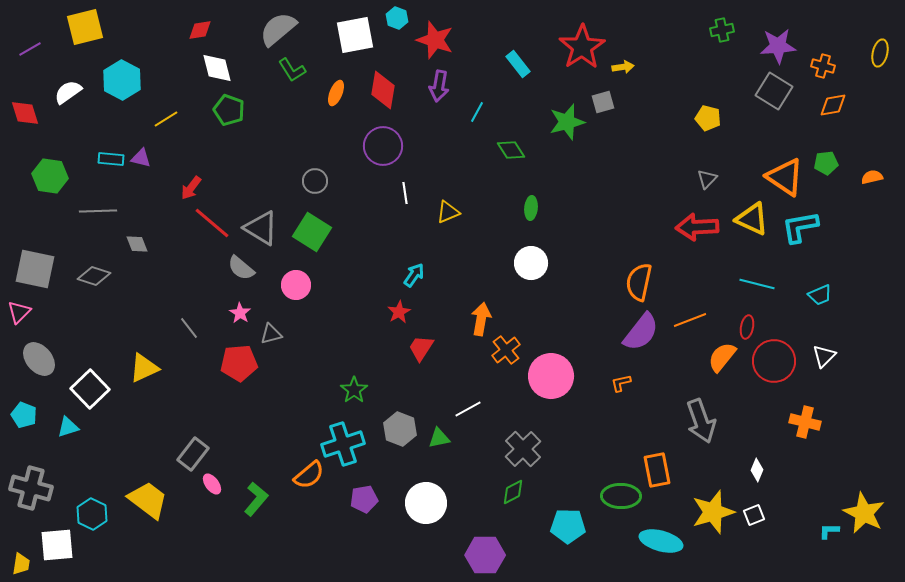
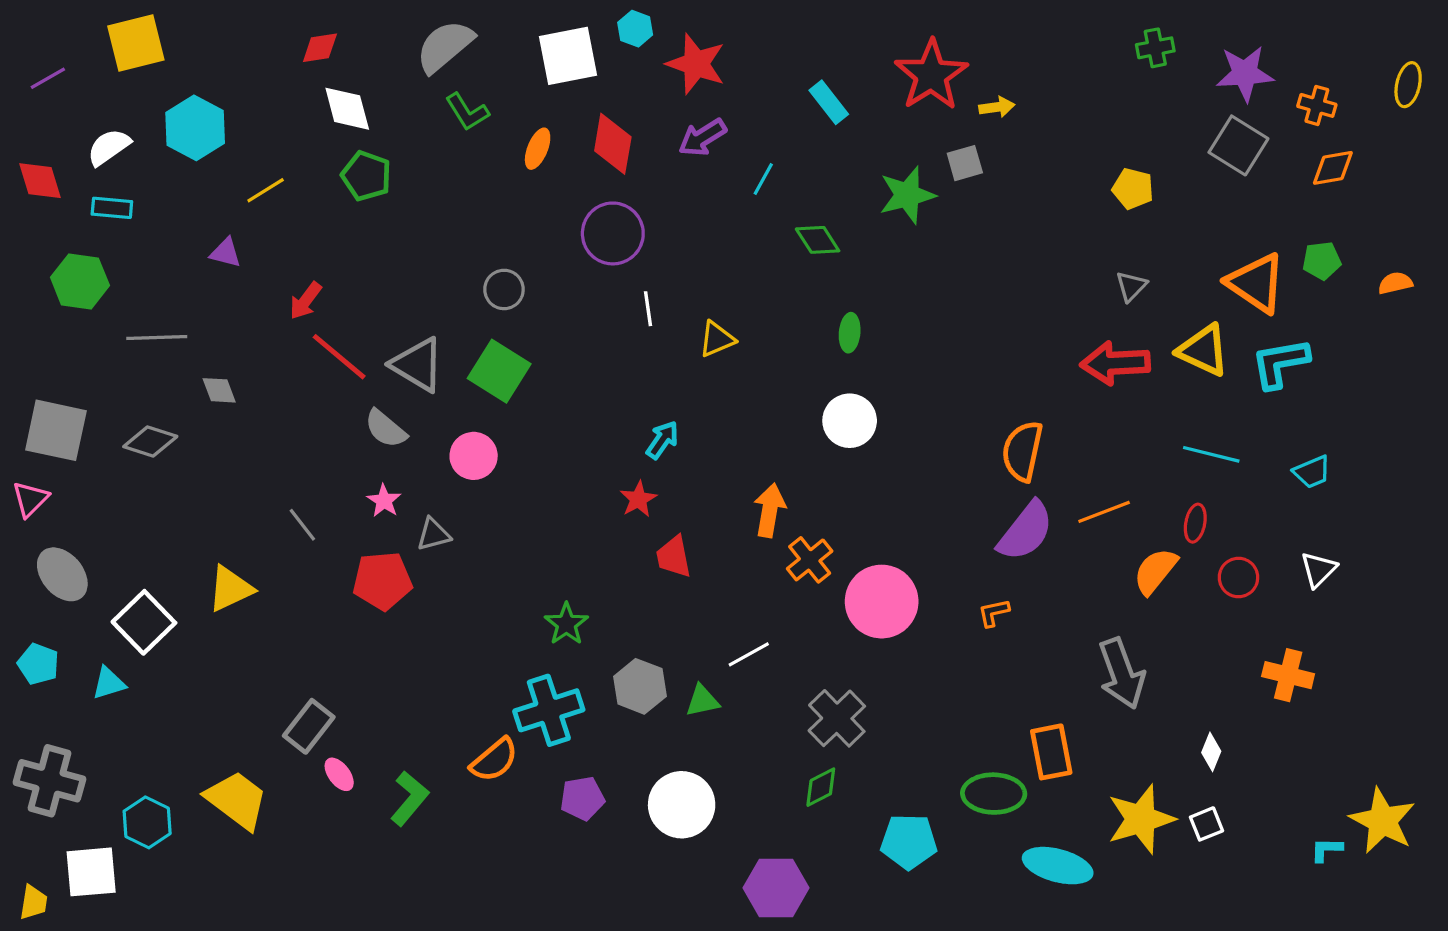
purple arrow: (439, 86) -> (702, 137), turned 48
cyan rectangle: (111, 159) -> (112, 208), moved
red trapezoid: (421, 348) -> (674, 557), turned -44
red circle: (774, 361) -> (1238, 578), size x0.6

